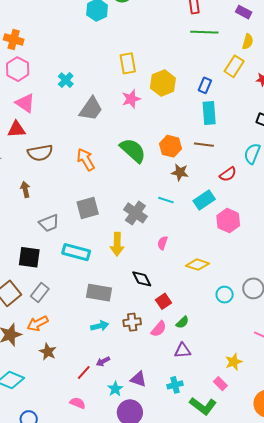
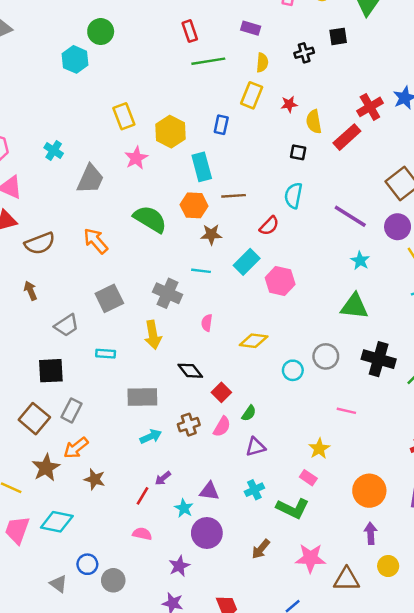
cyan rectangle: (209, 113) -> (202, 167), moved
cyan rectangle: (76, 252) -> (106, 354), size x0.6

